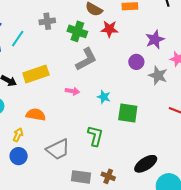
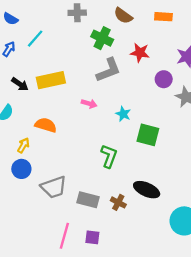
gray cross: (47, 21) -> (77, 13), moved
red star: (109, 29) -> (140, 53), moved
gray trapezoid: (58, 149) -> (54, 187), moved
black ellipse: (146, 164) -> (147, 190), moved, turned 50

